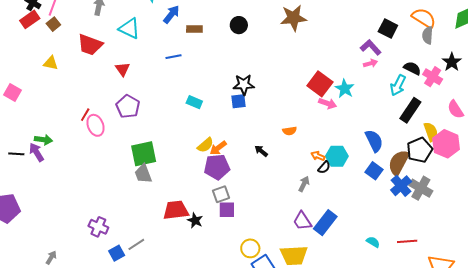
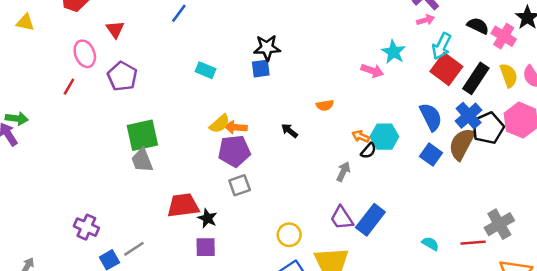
blue line: (173, 57) -> (179, 13), turned -42
red square: (320, 84) -> (446, 69), moved
cyan arrow: (398, 85) -> (442, 46), moved
pink ellipse: (95, 125) -> (85, 54), moved
yellow semicircle: (431, 132) -> (509, 75), moved
orange arrow: (218, 148) -> (236, 127), turned 42
blue cross: (401, 186) -> (469, 116), moved
gray cross: (421, 188) -> (499, 224), moved, turned 30
purple square: (227, 210) -> (206, 247), moved
yellow circle: (250, 248) -> (289, 235), moved

